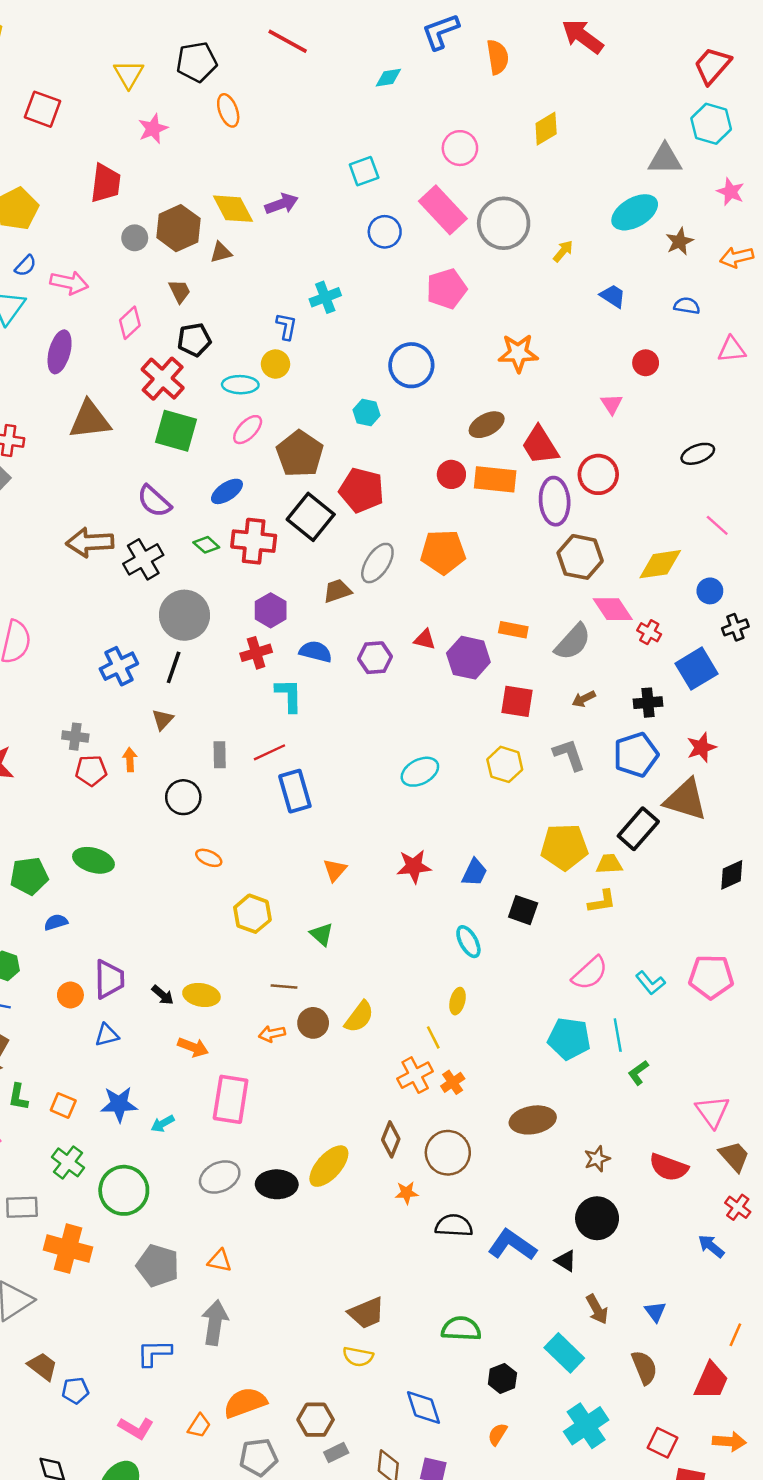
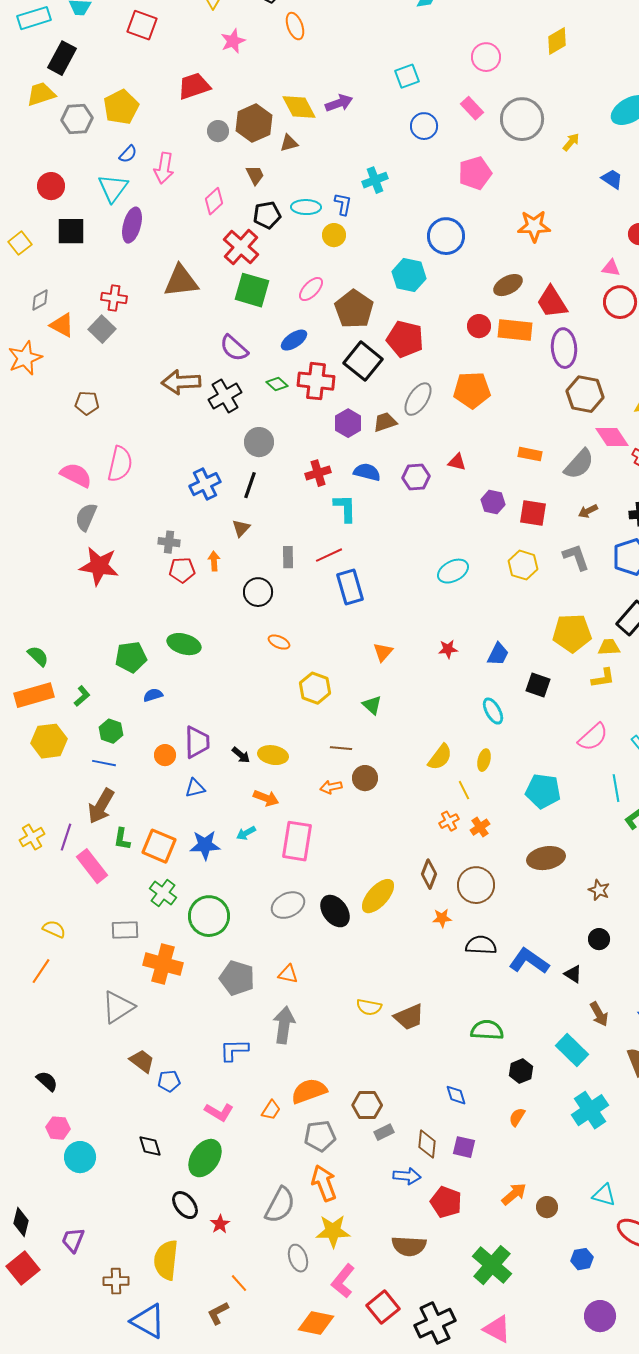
red trapezoid: (106, 183) -> (194, 86), turned -116
pink rectangle: (443, 210) -> (472, 108), size x0.6
pink arrow: (69, 283) -> (164, 168), turned 88
purple ellipse: (60, 352) -> (132, 225), moved
cyan ellipse: (240, 385) -> (306, 207), moved
pink triangle: (612, 404) -> (611, 268), turned -48
cyan hexagon: (367, 413) -> (409, 275), size x1.5
red circle: (598, 474) -> (620, 302), moved
purple hexagon: (271, 610) -> (348, 423), moved
gray circle: (184, 615) -> (259, 442), size x0.7
purple hexagon: (468, 658) -> (493, 502), moved, size x0.7
red star: (414, 866) -> (448, 649), size x0.7
yellow semicircle: (359, 1017) -> (440, 757), moved
cyan pentagon: (569, 1039) -> (543, 791), moved
orange cross: (415, 1075) -> (449, 821), size x0.7
orange square: (63, 1105) -> (159, 846), size x1.6
cyan arrow: (163, 1124) -> (246, 833), moved
brown star: (597, 1159) -> (599, 890), turned -30
black ellipse: (277, 1184) -> (335, 911), turned 52
black circle: (597, 1218) -> (599, 939), size x0.6
yellow semicircle: (358, 1357) -> (369, 1007), moved
blue diamond: (424, 1408) -> (456, 1095), size x0.7

